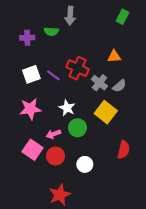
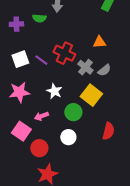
green circle: (77, 128) -> (73, 112), moved
red circle: (55, 156) -> (39, 148), moved
white circle: (85, 164) -> (68, 137), moved

